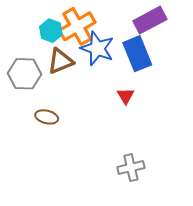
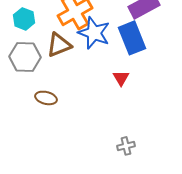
cyan hexagon: (51, 31) -> (24, 19), moved
gray cross: (131, 168) -> (126, 146), size x0.7

